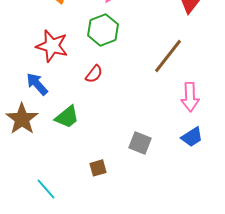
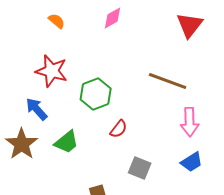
green hexagon: (103, 30) -> (96, 94), moved
brown line: (168, 56) -> (168, 81), turned 72
red semicircle: (94, 74) -> (119, 129), moved

